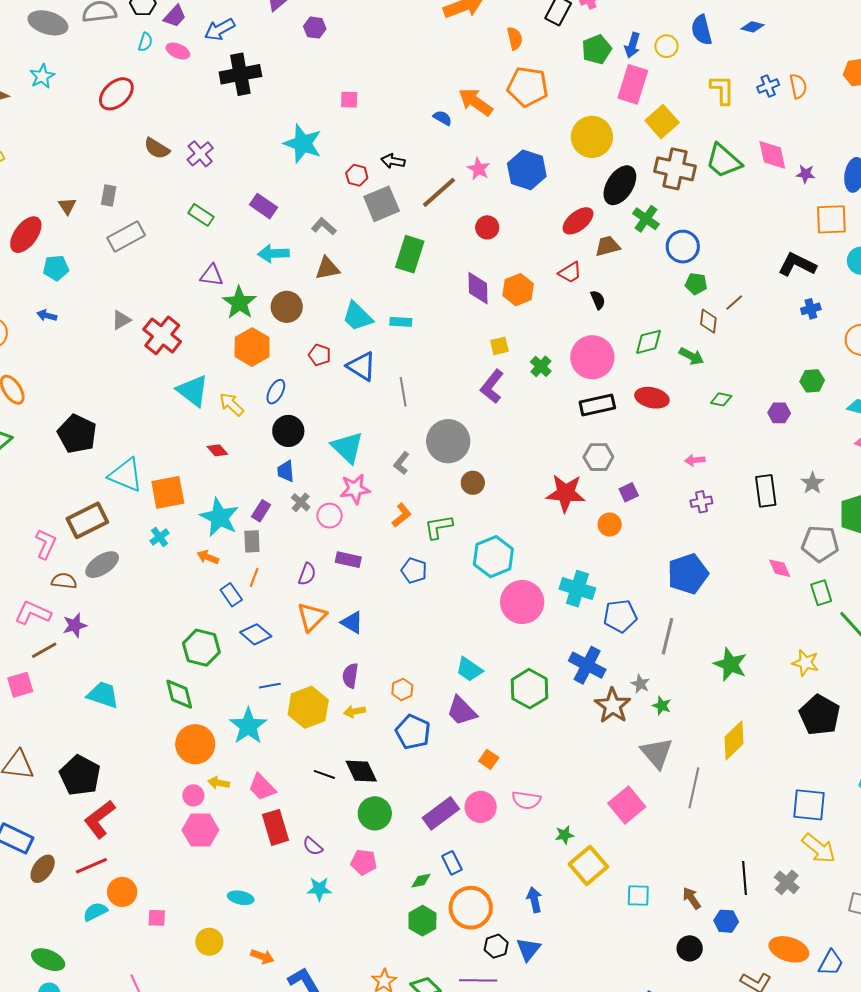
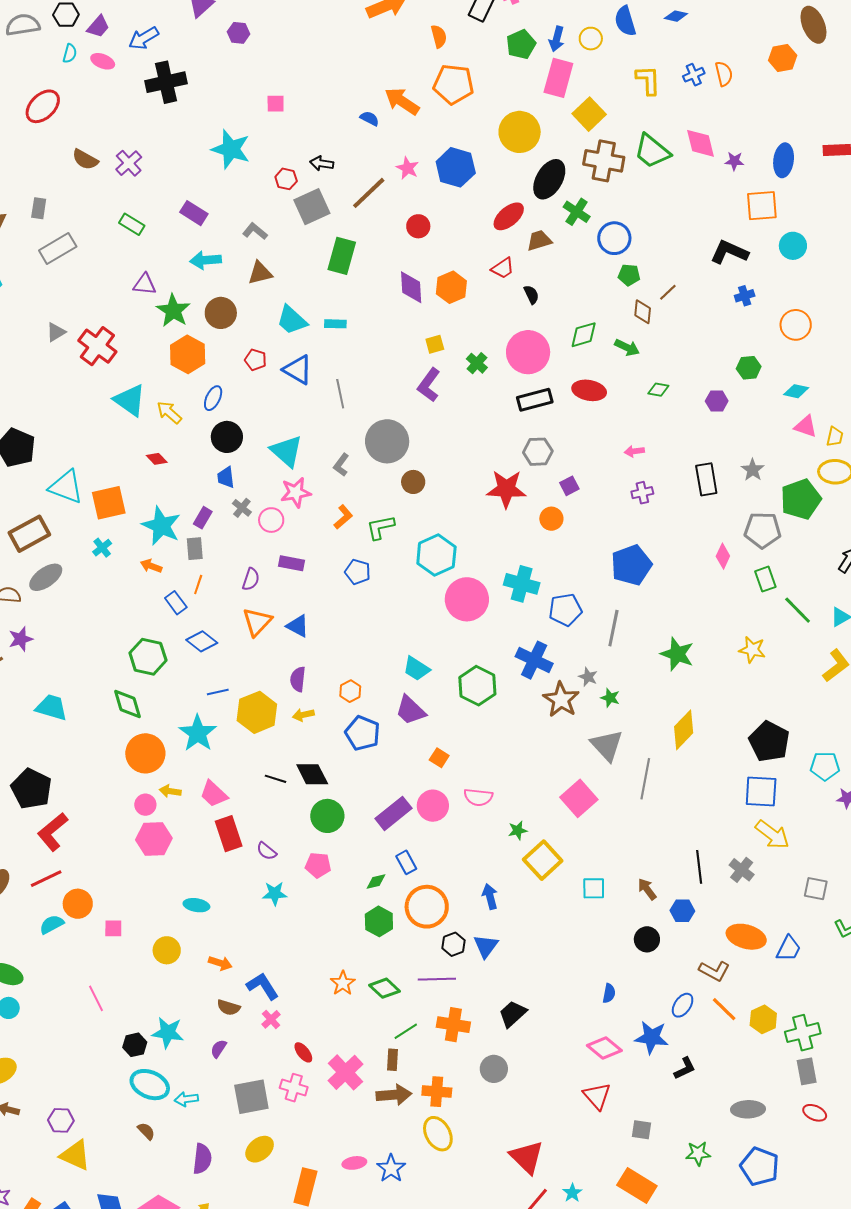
pink diamond: (780, 568) -> (723, 556), turned 50
black pentagon: (820, 715) -> (769, 741), moved

